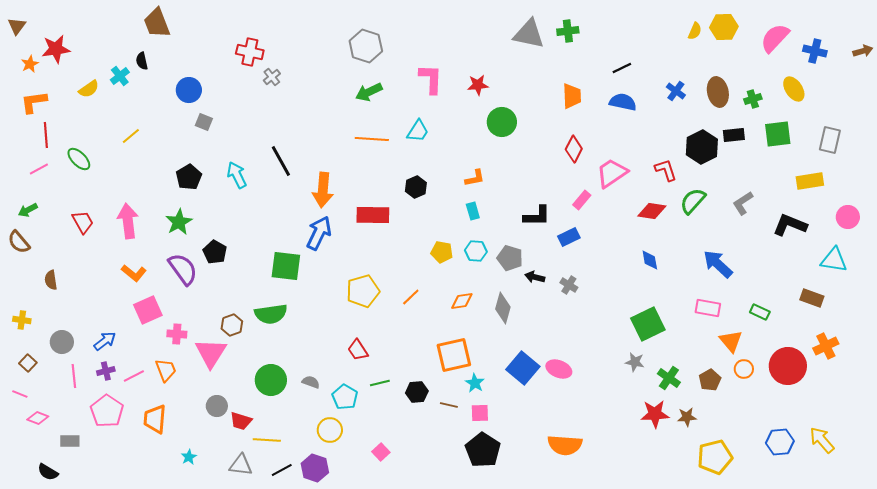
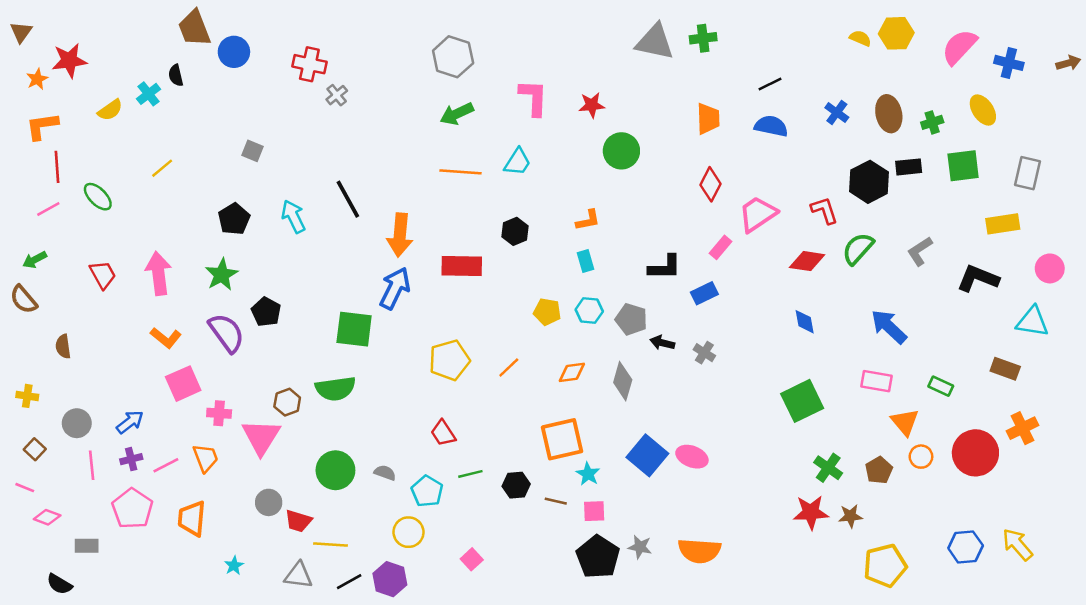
yellow semicircle: (695, 31) -> (860, 38), turned -90
blue circle: (189, 90) -> (234, 52), moved
gray star: (635, 362) -> (640, 547), moved

